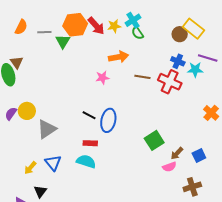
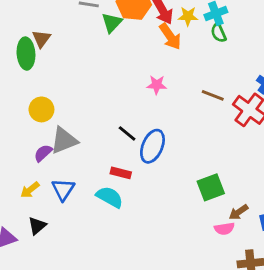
orange arrow: (119, 57) -> (170, 36), moved, turned 54
purple semicircle: (11, 114) -> (43, 153), moved

